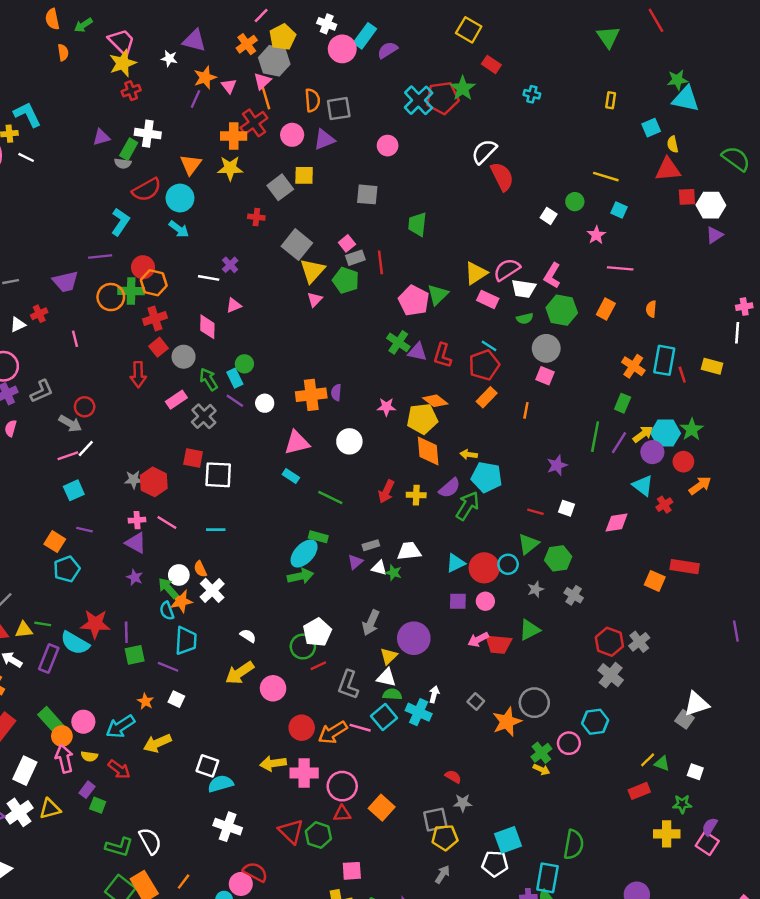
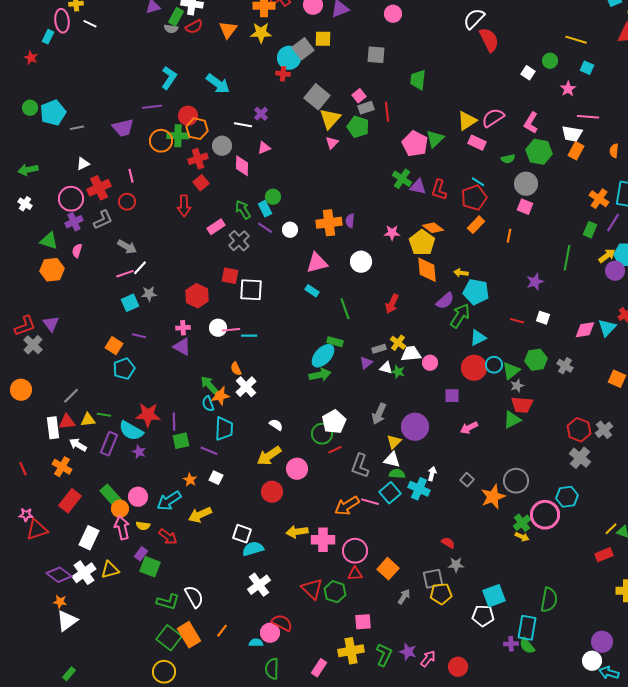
red semicircle: (147, 190) -> (194, 27), moved, size x0.7
cyan circle: (180, 198) -> (289, 58), moved
cyan arrow: (179, 229) -> (218, 84), size x1.4
white trapezoid: (524, 289) -> (572, 134), moved
red cross: (39, 314) -> (99, 188), moved, size x1.6
gray circle: (184, 357) -> (222, 146), moved
red circle: (85, 407) -> (127, 202), moved
yellow pentagon: (422, 419) -> (422, 243), turned -30
purple line: (619, 443) -> (613, 223), moved
gray star: (133, 480) -> (149, 294), moved
cyan triangle: (643, 486) -> (607, 328), moved, turned 36
yellow cross: (416, 495) -> (398, 343), moved, turned 35
green line: (330, 497) -> (345, 309), turned 45
pink line: (167, 522) -> (231, 330), moved, turned -36
green triangle: (528, 544) -> (511, 371), moved
cyan triangle: (456, 563) -> (478, 338), moved
white circle: (179, 575) -> (218, 328), moved
purple star: (135, 577) -> (139, 452), moved
gray cross: (574, 595) -> (565, 366), moved
pink circle: (485, 601) -> (430, 363), moved
red trapezoid: (498, 644) -> (522, 405), moved
red circle: (302, 728) -> (272, 492), moved
pink circle: (569, 743) -> (545, 515), size x1.5
green square: (98, 805) -> (150, 567), size x1.5
white cross: (228, 827) -> (259, 585), turned 35
gray arrow: (442, 874) -> (404, 597), moved

